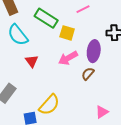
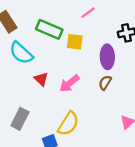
pink arrow: (68, 58) -> (69, 83), moved

